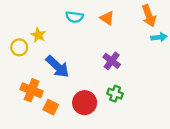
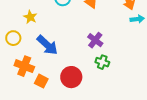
yellow circle: (19, 47) -> (13, 38), moved
green cross: (115, 94) -> (102, 62), moved

